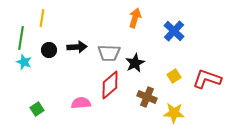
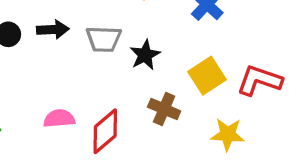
yellow square: (174, 76) -> (207, 76), size x1.6
red diamond: (110, 85) -> (105, 131), moved
yellow star: (174, 113) -> (228, 134), moved

